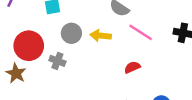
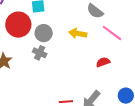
gray circle: (71, 33) -> (44, 33), moved
red circle: (29, 46) -> (18, 25), moved

